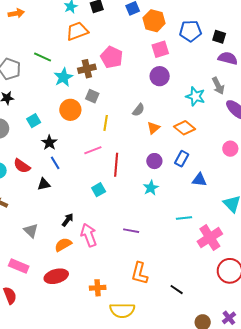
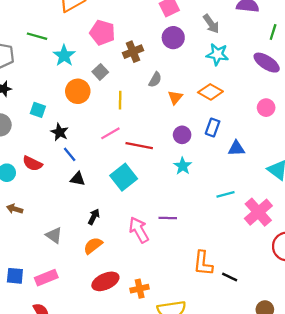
pink pentagon: (112, 57) -> (102, 33), moved
brown cross: (87, 69) -> (133, 52), moved
gray arrow: (218, 86) -> (211, 24), moved
gray square: (92, 96) -> (100, 72), turned 32
cyan square: (34, 121) -> (38, 110), turned -32
red line: (116, 165) -> (139, 146), turned -75
black triangle: (44, 184) -> (78, 179), moved, turned 32
cyan square: (99, 190) -> (124, 177), size x1.6
pink arrow: (89, 235) -> (139, 230), moved
pink rectangle: (19, 266) -> (46, 278), turned -36
orange L-shape: (140, 273) -> (203, 263), moved
red ellipse: (56, 276) -> (105, 281), moved

